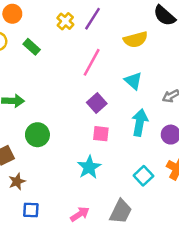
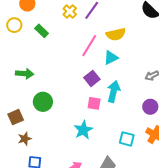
yellow semicircle: (136, 39) -> (116, 34), moved
cyan triangle: (133, 81) -> (111, 58), moved, turned 49
cyan arrow: (140, 123) -> (114, 91), moved
cyan square: (143, 176) -> (127, 139), turned -35

